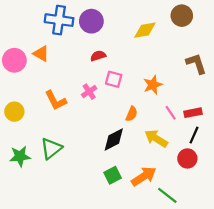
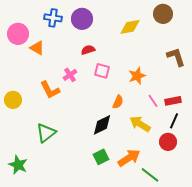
blue cross: (59, 20) -> (53, 18), size x0.7
pink circle: (14, 60) -> (18, 34), moved
pink cross: (89, 92) -> (70, 75), moved
green star: (20, 156) -> (18, 165), moved, turned 30

